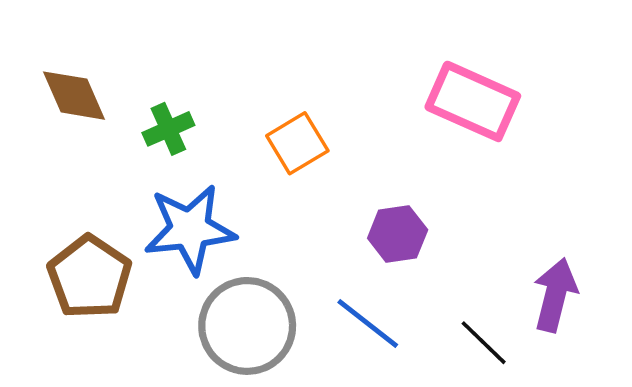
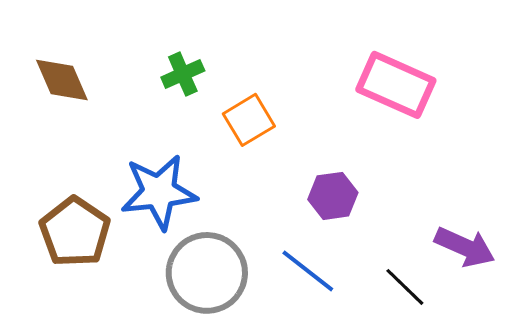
green cross: (168, 129) -> (183, 74), moved
purple arrow: (555, 295) -> (465, 247), turned 100

